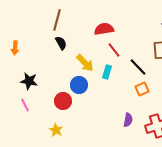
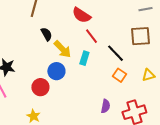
red semicircle: (104, 29) -> (81, 15), turned -138
black semicircle: (61, 43) -> (46, 34), moved
orange square: (142, 89) -> (119, 75), turned -32

